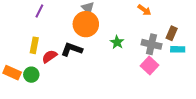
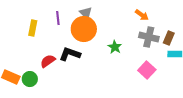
purple line: (39, 11) -> (58, 18), moved, turned -32
gray cross: (151, 44) -> (149, 37), moved
yellow rectangle: (34, 45) -> (33, 28), moved

